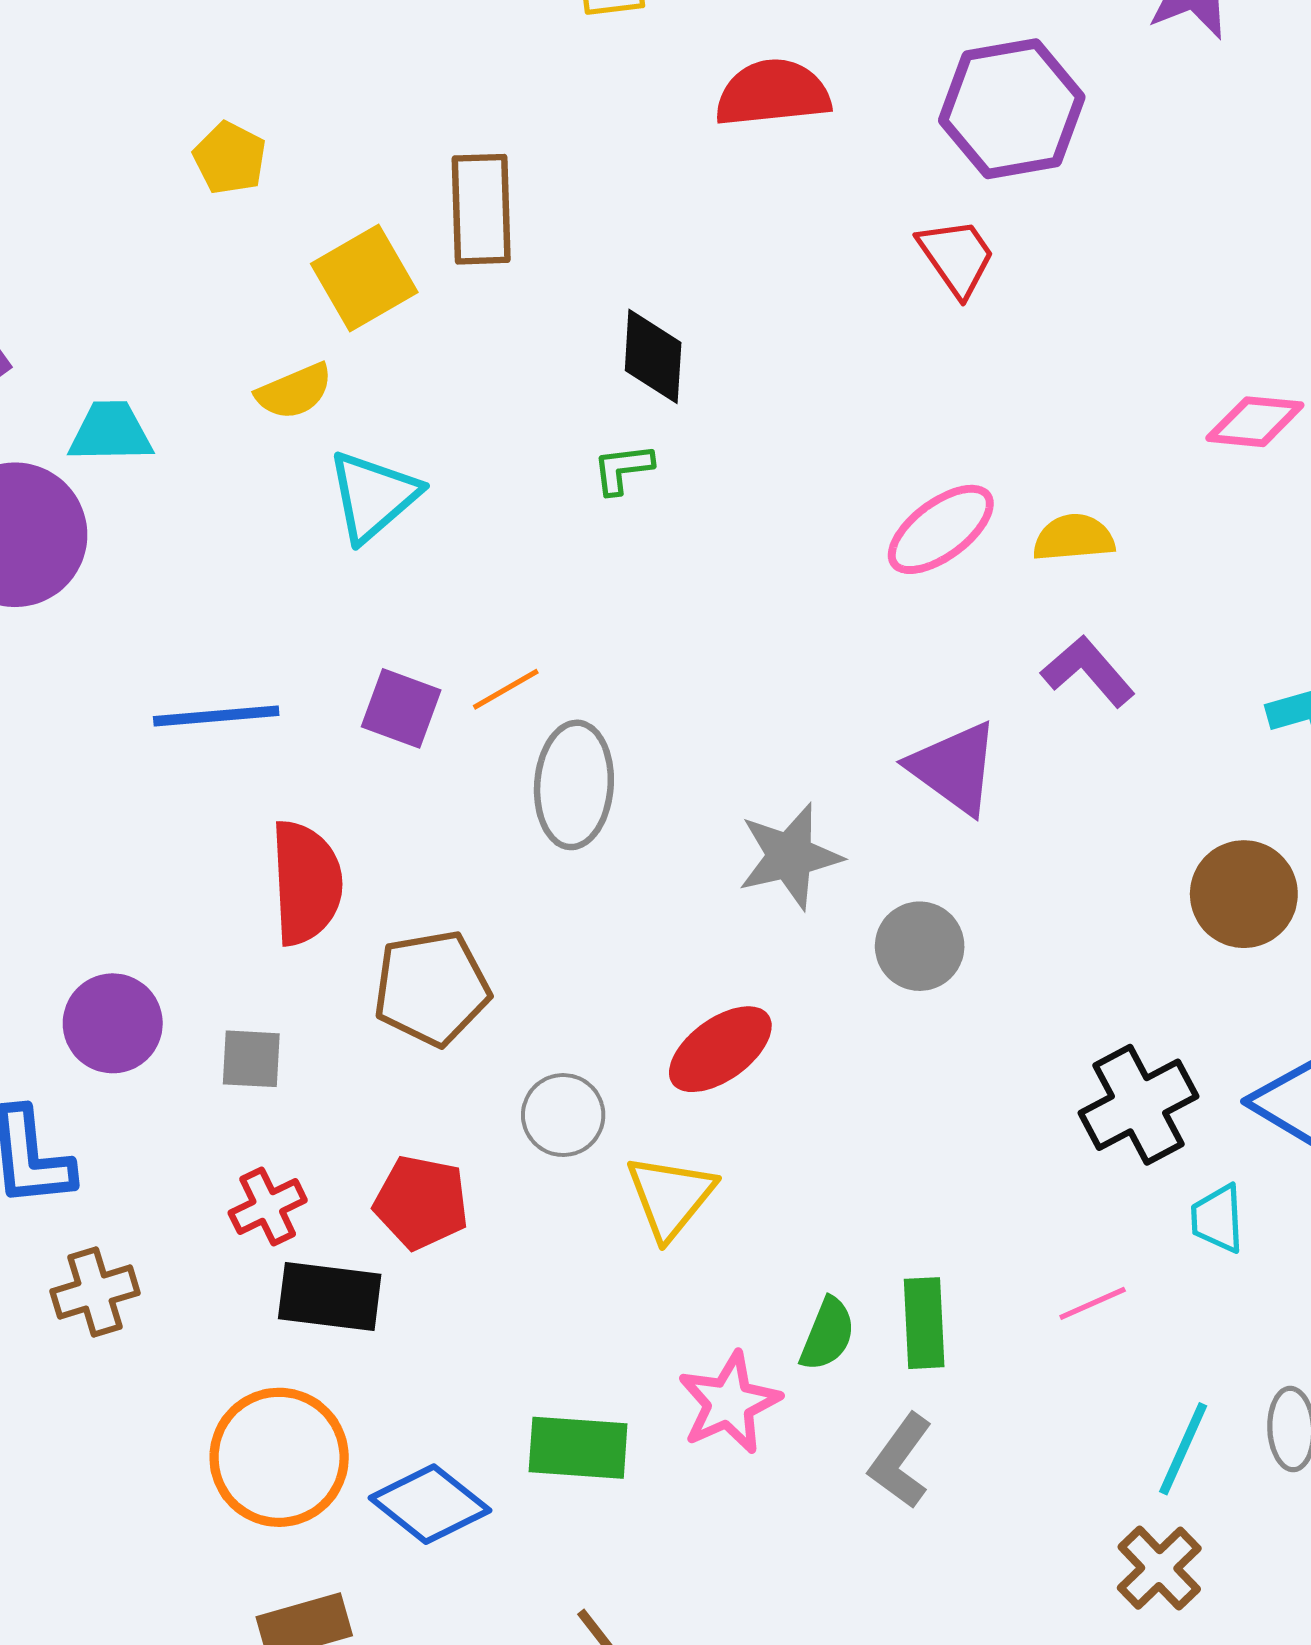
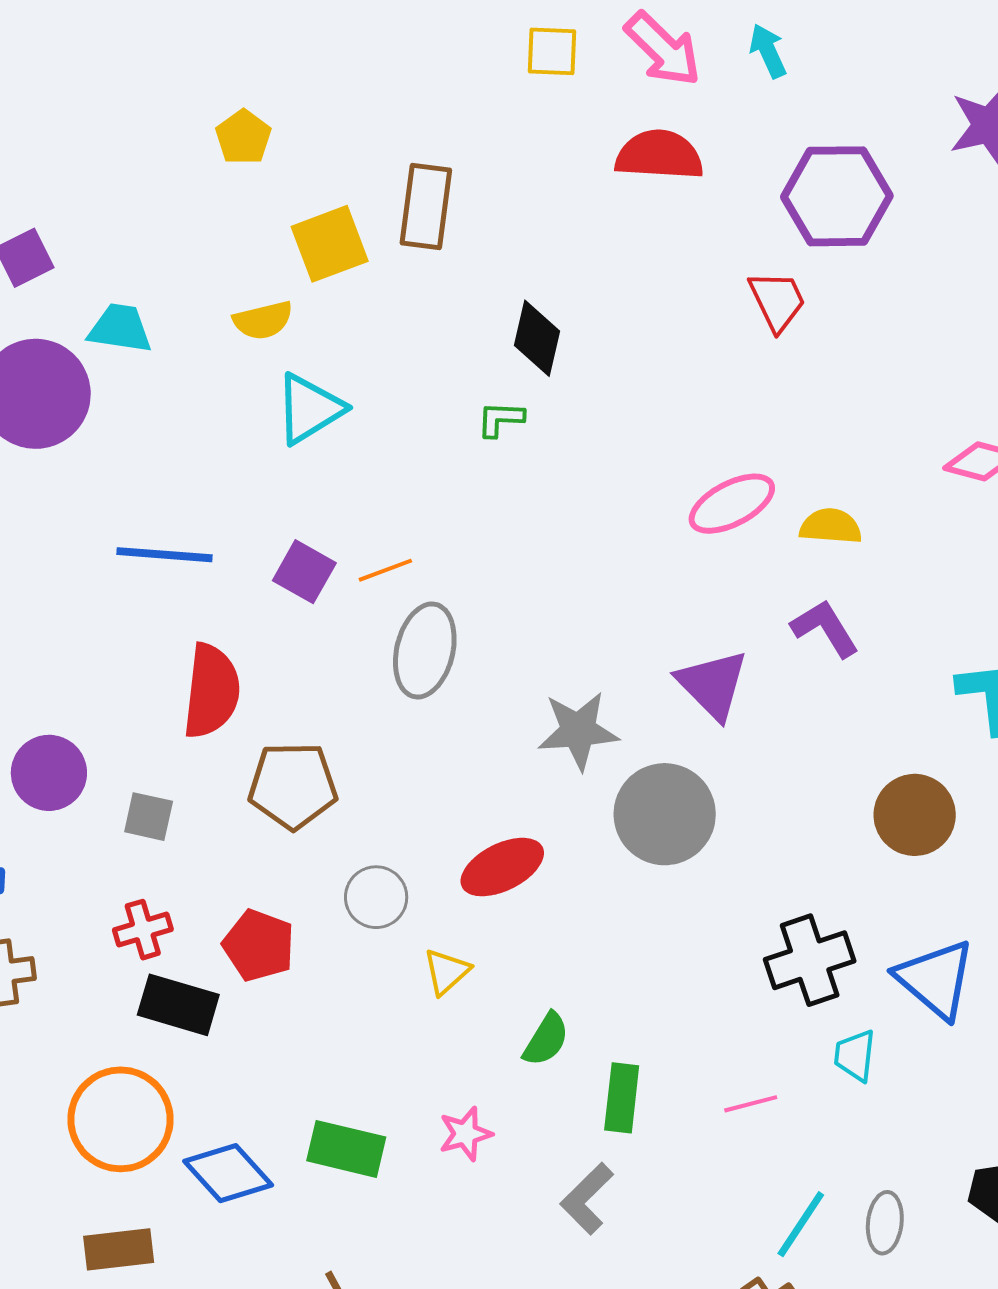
gray circle: (920, 946) -> (665, 814), size x1.5
yellow triangle: (670, 1197) -> (447, 972), size x0.7
green semicircle: (827, 1334) -> (546, 1039), moved
pink star: (729, 1403) -> (465, 1134), size x0.7

